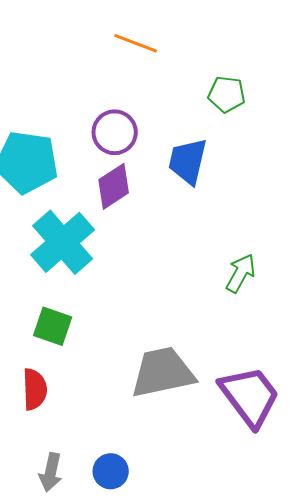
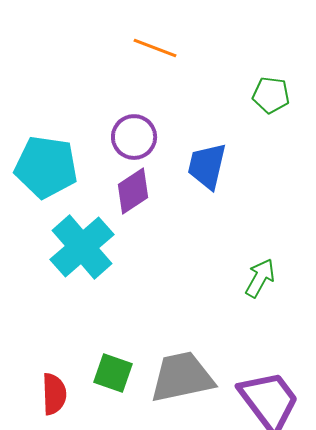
green pentagon: (227, 94) -> (271, 95), moved
green square: (53, 326) -> (113, 373), moved

